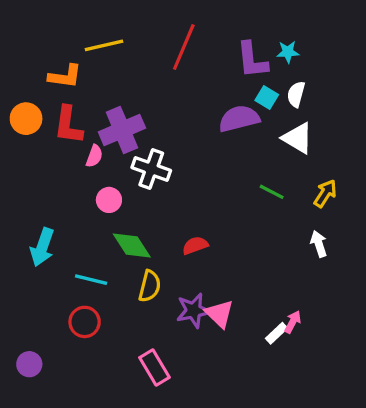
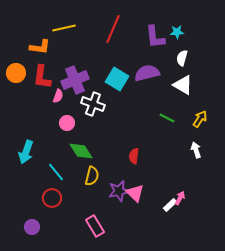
cyan square: (267, 97) -> (117, 79), moved, size x1.6
red semicircle: (195, 245) -> (134, 156), moved, turned -63
cyan line: (91, 280) -> (56, 172), turned 36
purple circle: (29, 364) -> (32, 227), moved

